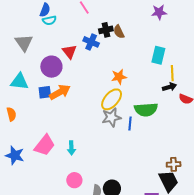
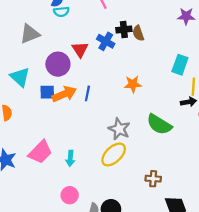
gray triangle: (24, 43) -> (30, 34), turned 36
cyan triangle: (19, 82) -> (20, 77), turned 30
yellow ellipse: (112, 99) -> (114, 154), moved
green semicircle: (146, 110) -> (159, 124), turned 30
gray star: (111, 117) -> (119, 129), turned 30
blue line: (130, 124) -> (87, 93), moved
brown cross: (174, 164) -> (153, 179), moved

